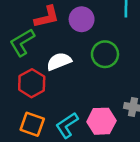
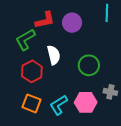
green circle: (105, 54) -> (89, 65), moved
white semicircle: (59, 61) -> (54, 55), turned 96

